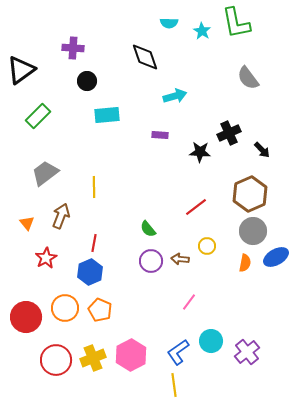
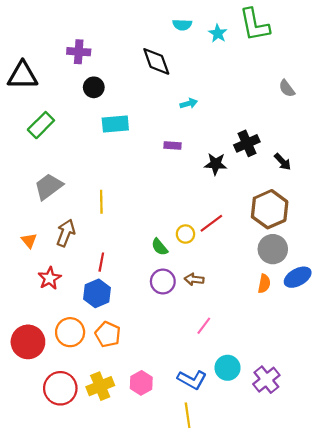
black triangle: (21, 70) -> (23, 75), turned 36
gray semicircle: (248, 78) -> (287, 88), moved, size x0.7
cyan arrow: (175, 96) -> (189, 104), size x0.7
yellow circle: (207, 246) -> (185, 234), moved
blue L-shape: (178, 352) -> (192, 380), turned -116
pink hexagon: (131, 355) -> (141, 383), size x0.7

